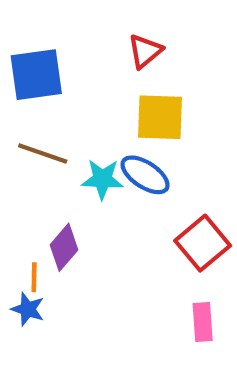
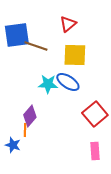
brown line: (43, 154) -> (36, 46), moved
orange line: (34, 277) -> (25, 130), moved

